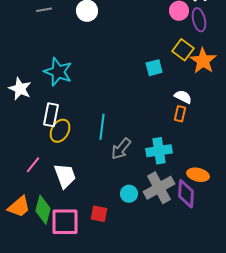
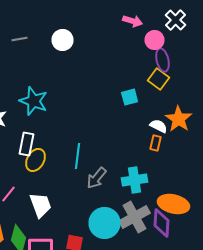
purple ellipse: (199, 20) -> (162, 60), moved
orange star: (203, 61) -> (178, 119), moved
orange ellipse: (198, 175) -> (174, 204), size x1.4
cyan circle: (129, 194) -> (104, 223), size x1.8

